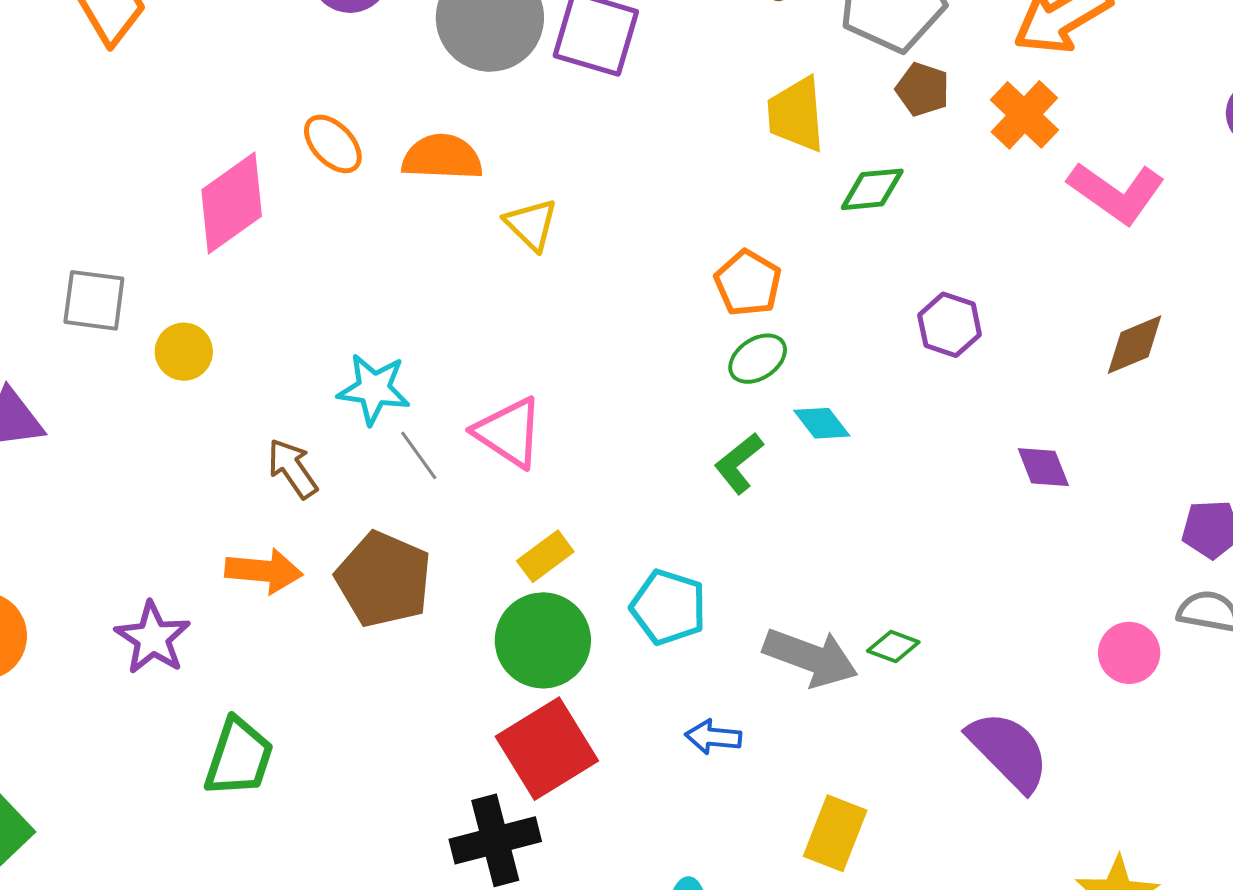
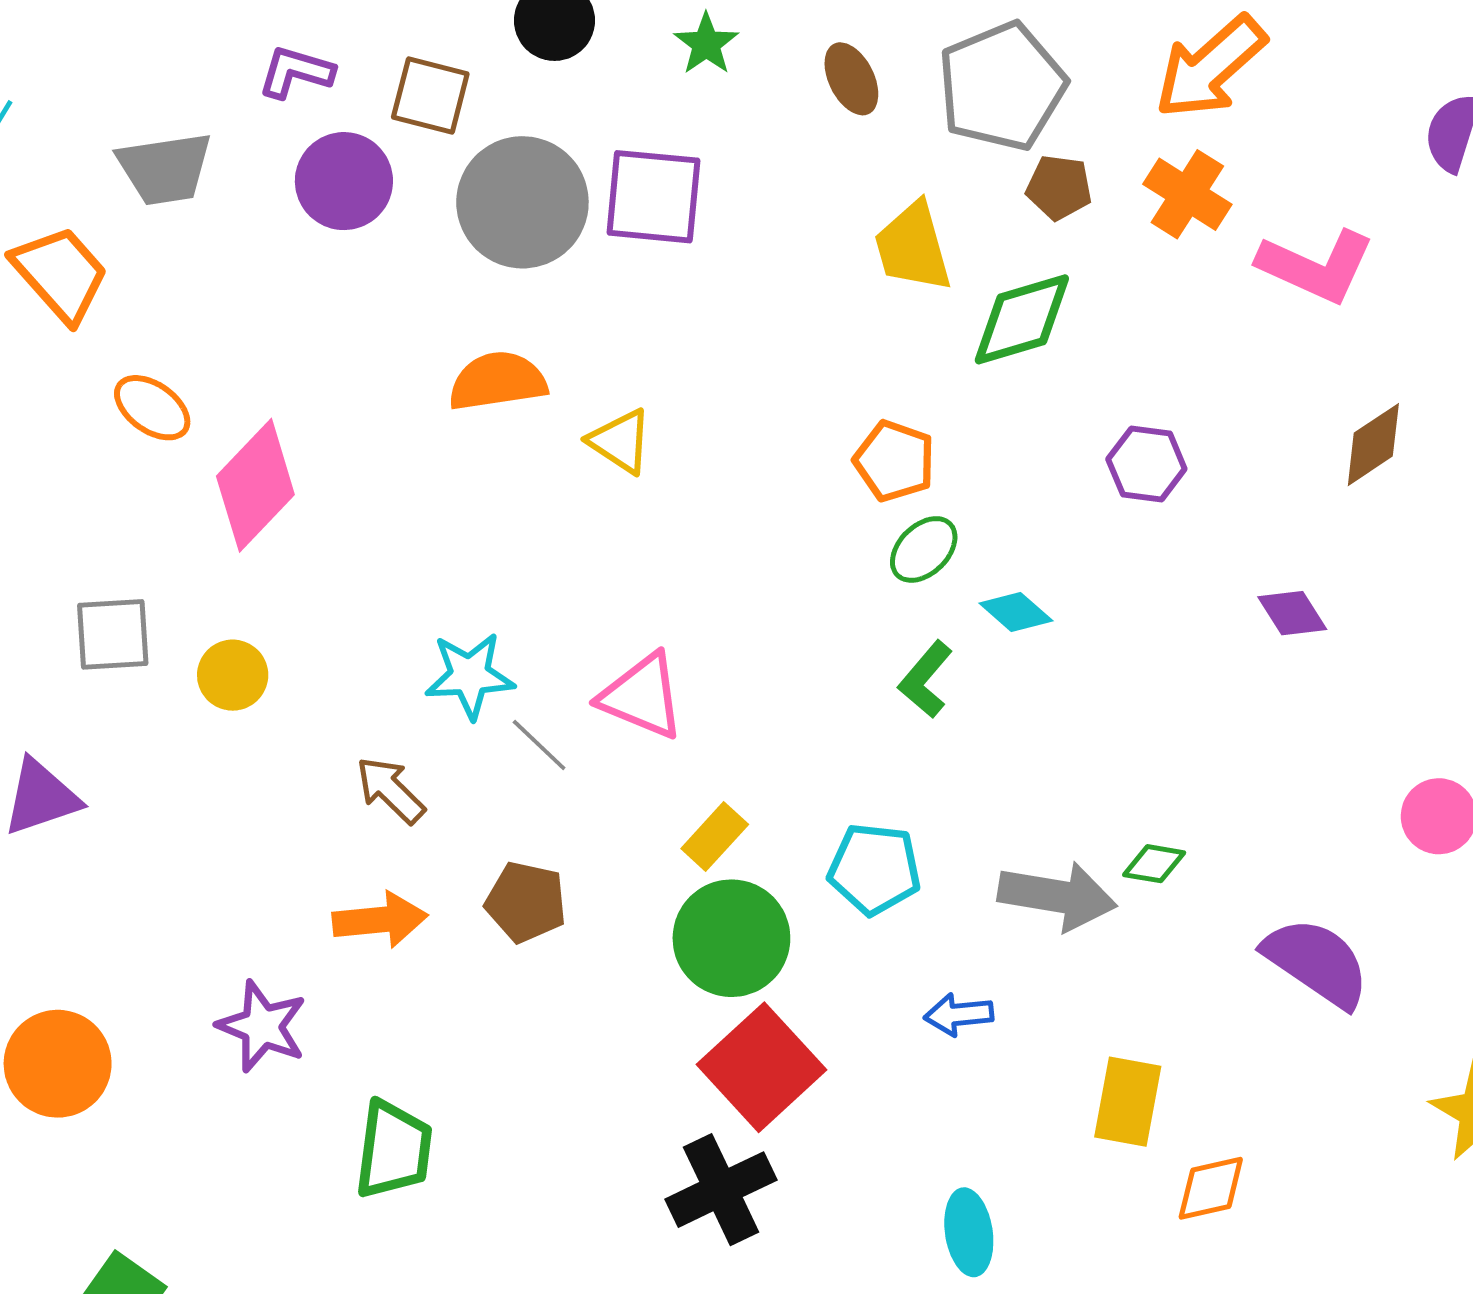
orange ellipse: (333, 144) -> (152, 408), moved
green diamond: (872, 189) -> (1022, 319), size x1.4
brown pentagon: (384, 579) -> (526, 902), size x0.7

